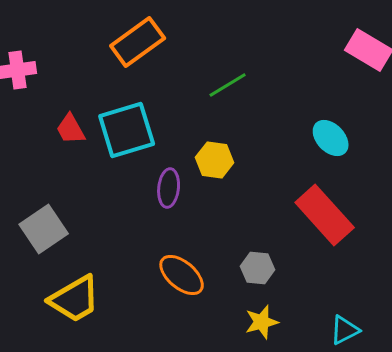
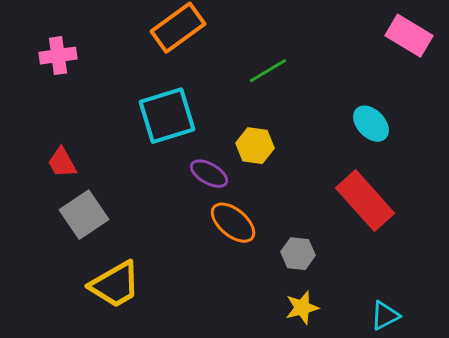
red trapezoid: (71, 129) -> (62, 163), moved
purple ellipse: (169, 188) -> (209, 174), turned -66
orange ellipse: (182, 275) -> (233, 223), moved

